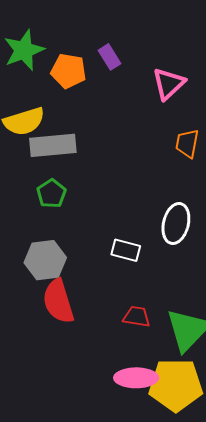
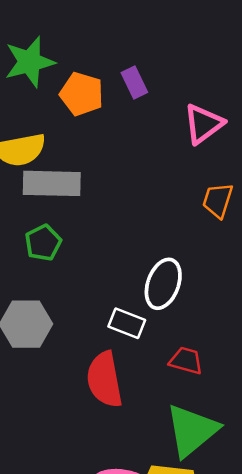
white ellipse: (176, 224) -> (163, 284), moved
red semicircle: (58, 301) -> (104, 380), moved
red trapezoid: (137, 317) -> (186, 361), moved

